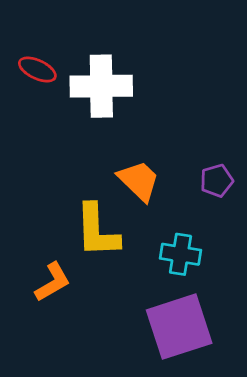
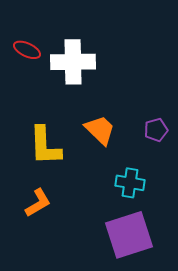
yellow L-shape: (97, 231) -> (45, 146), moved

